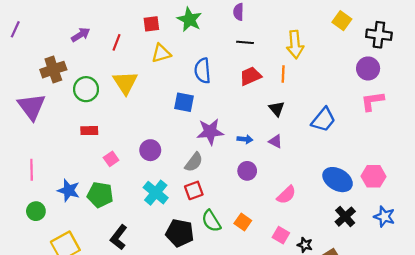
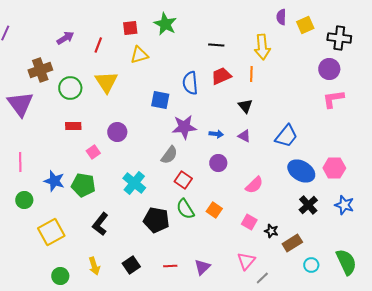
purple semicircle: (238, 12) -> (281, 17), moved
yellow square: (342, 21) -> (305, 25), turned 30
blue semicircle: (203, 71) -> (190, 83), moved
blue trapezoid: (323, 120) -> (286, 136), moved
purple circle: (150, 150) -> (117, 132), moved
red square: (194, 190) -> (183, 180), moved, turned -36

